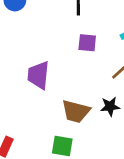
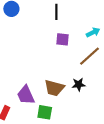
purple trapezoid: (38, 75) -> (26, 95), moved, turned -30

